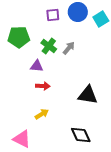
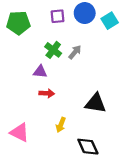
green pentagon: (19, 37) -> (18, 23), moved
yellow arrow: (42, 114) -> (61, 125), moved, turned 144
pink triangle: (22, 139) -> (20, 132), moved

